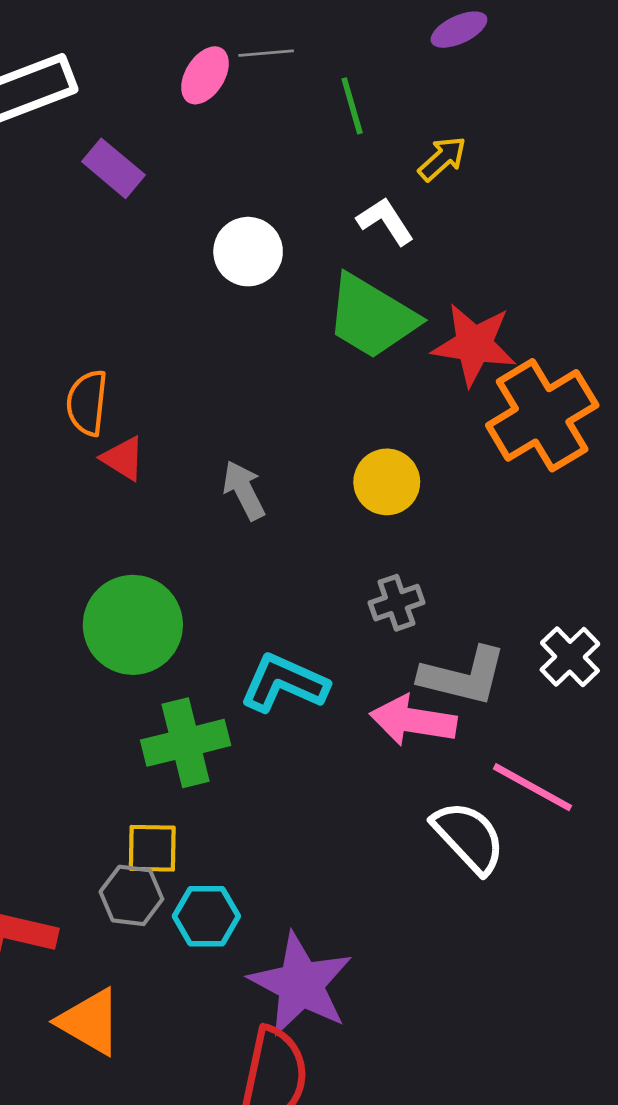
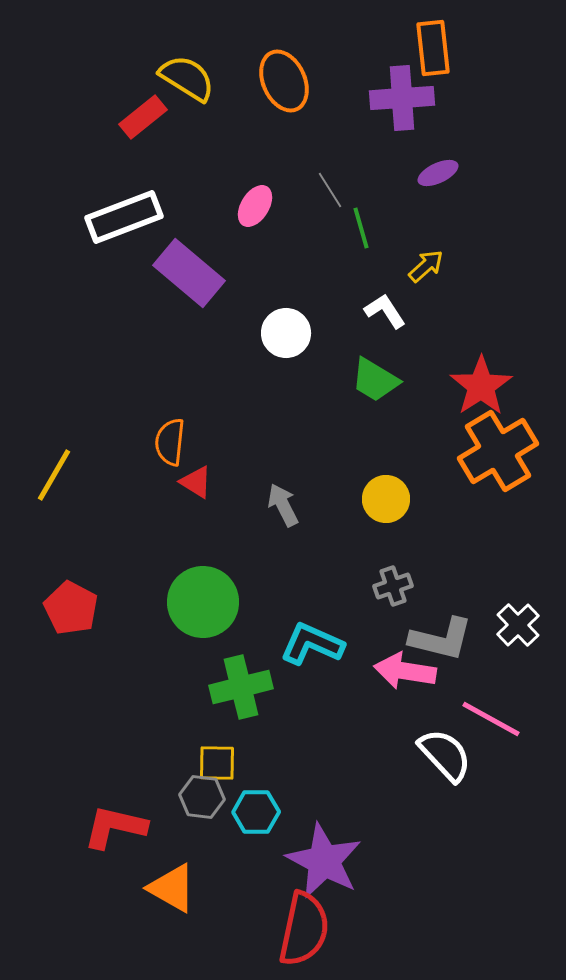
gray line: (266, 53) -> (330, 190), moved, turned 63
purple rectangle: (113, 168) -> (189, 273), size x1.6
green trapezoid: (372, 317) -> (375, 380), size x0.7
red star: (474, 345) -> (481, 386), moved, turned 30

